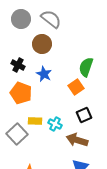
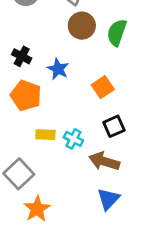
brown circle: (42, 44) -> (82, 26), moved
green semicircle: (86, 67) -> (117, 33), moved
gray square: (17, 134) -> (19, 174), moved

